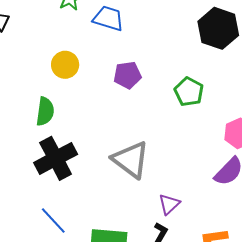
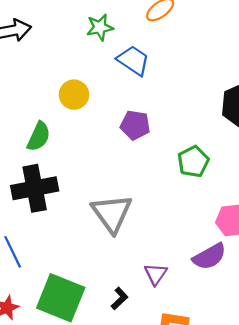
purple triangle: (169, 204) -> (156, 274), moved, turned -30

